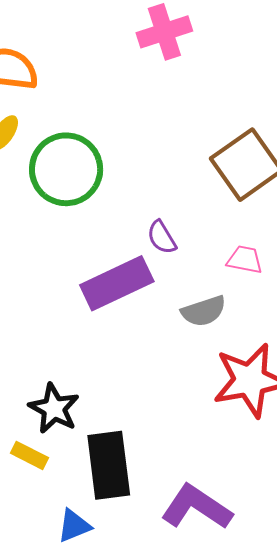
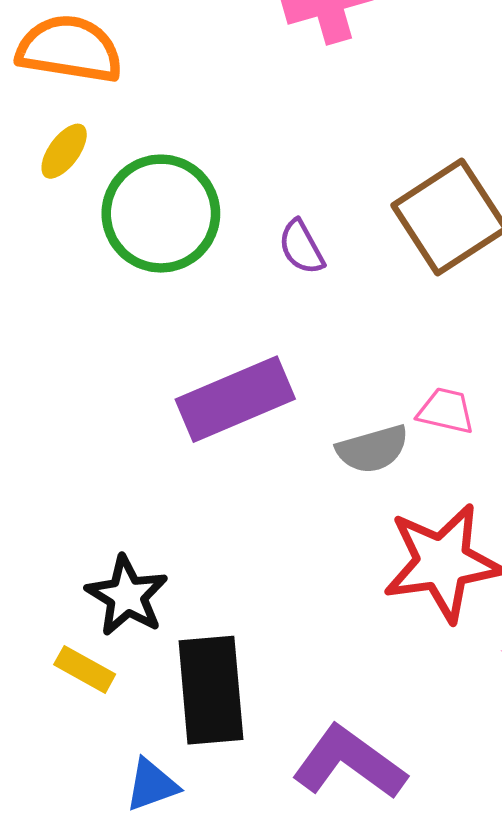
purple semicircle: (162, 237) -> (301, 247), moved
pink trapezoid: (245, 260) -> (446, 411), moved

